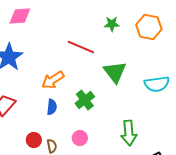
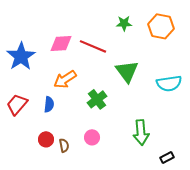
pink diamond: (20, 16) -> (61, 43), moved
blue semicircle: (52, 107) -> (49, 104), moved

